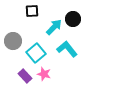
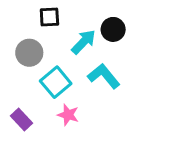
gray circle: (13, 41) -> (29, 53), moved
purple rectangle: (25, 76) -> (22, 119), moved

